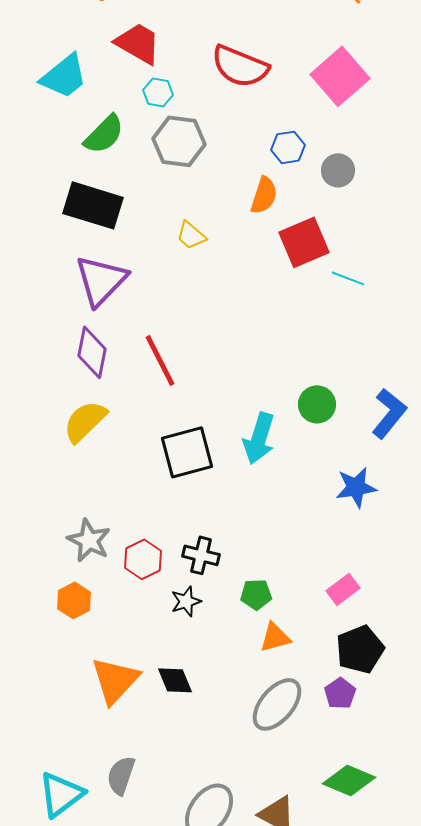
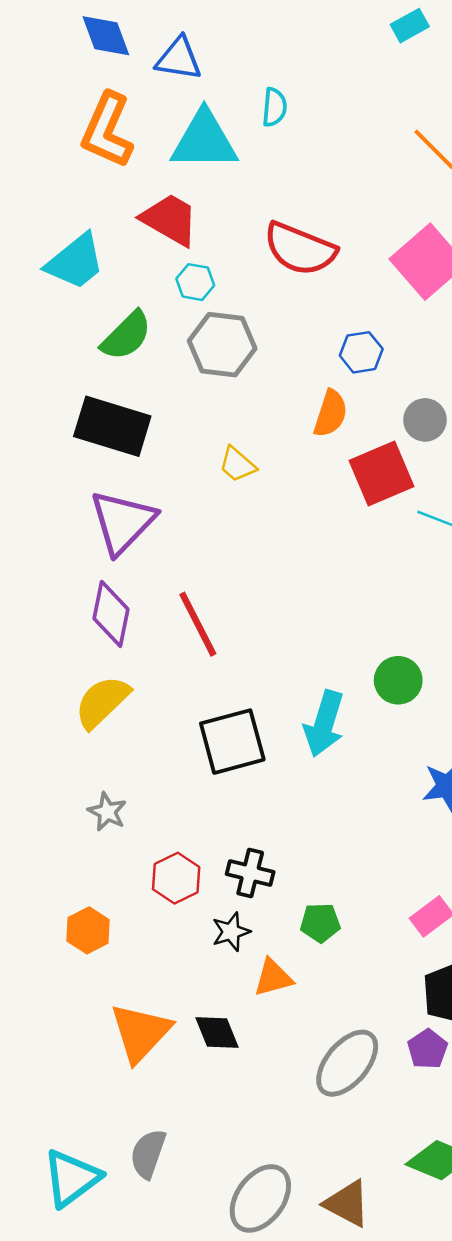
gray circle: (338, 170) -> (425, 420), moved
gray star: (89, 540) -> (107, 812), moved, size x0.7
orange triangle: (275, 637) -> (273, 978), moved

